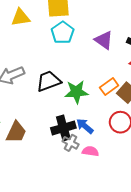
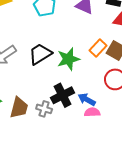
blue arrow: (85, 126) -> (87, 99), moved
gray cross: (71, 143) -> (44, 109), moved

